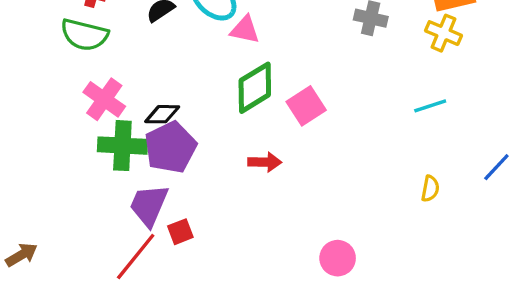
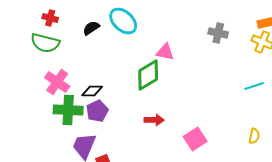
pink triangle: (245, 30) -> (165, 52), moved
pink square: (306, 106) -> (195, 139), moved
purple pentagon: (170, 147) -> (97, 111), size x0.7

